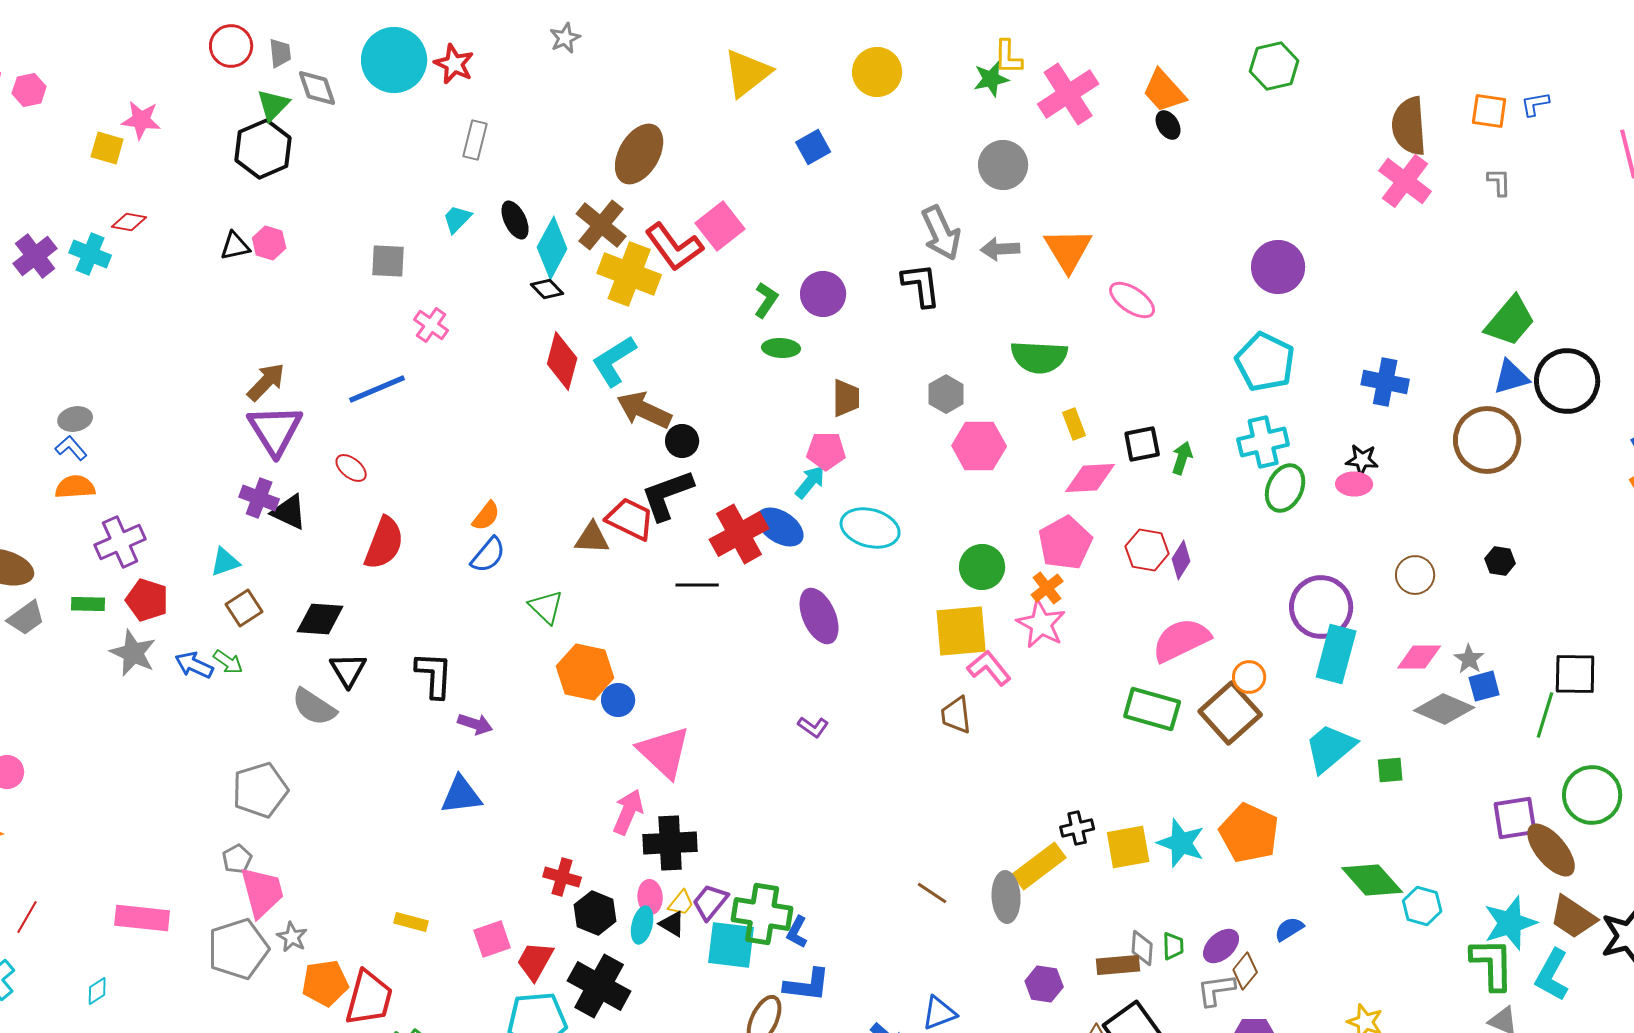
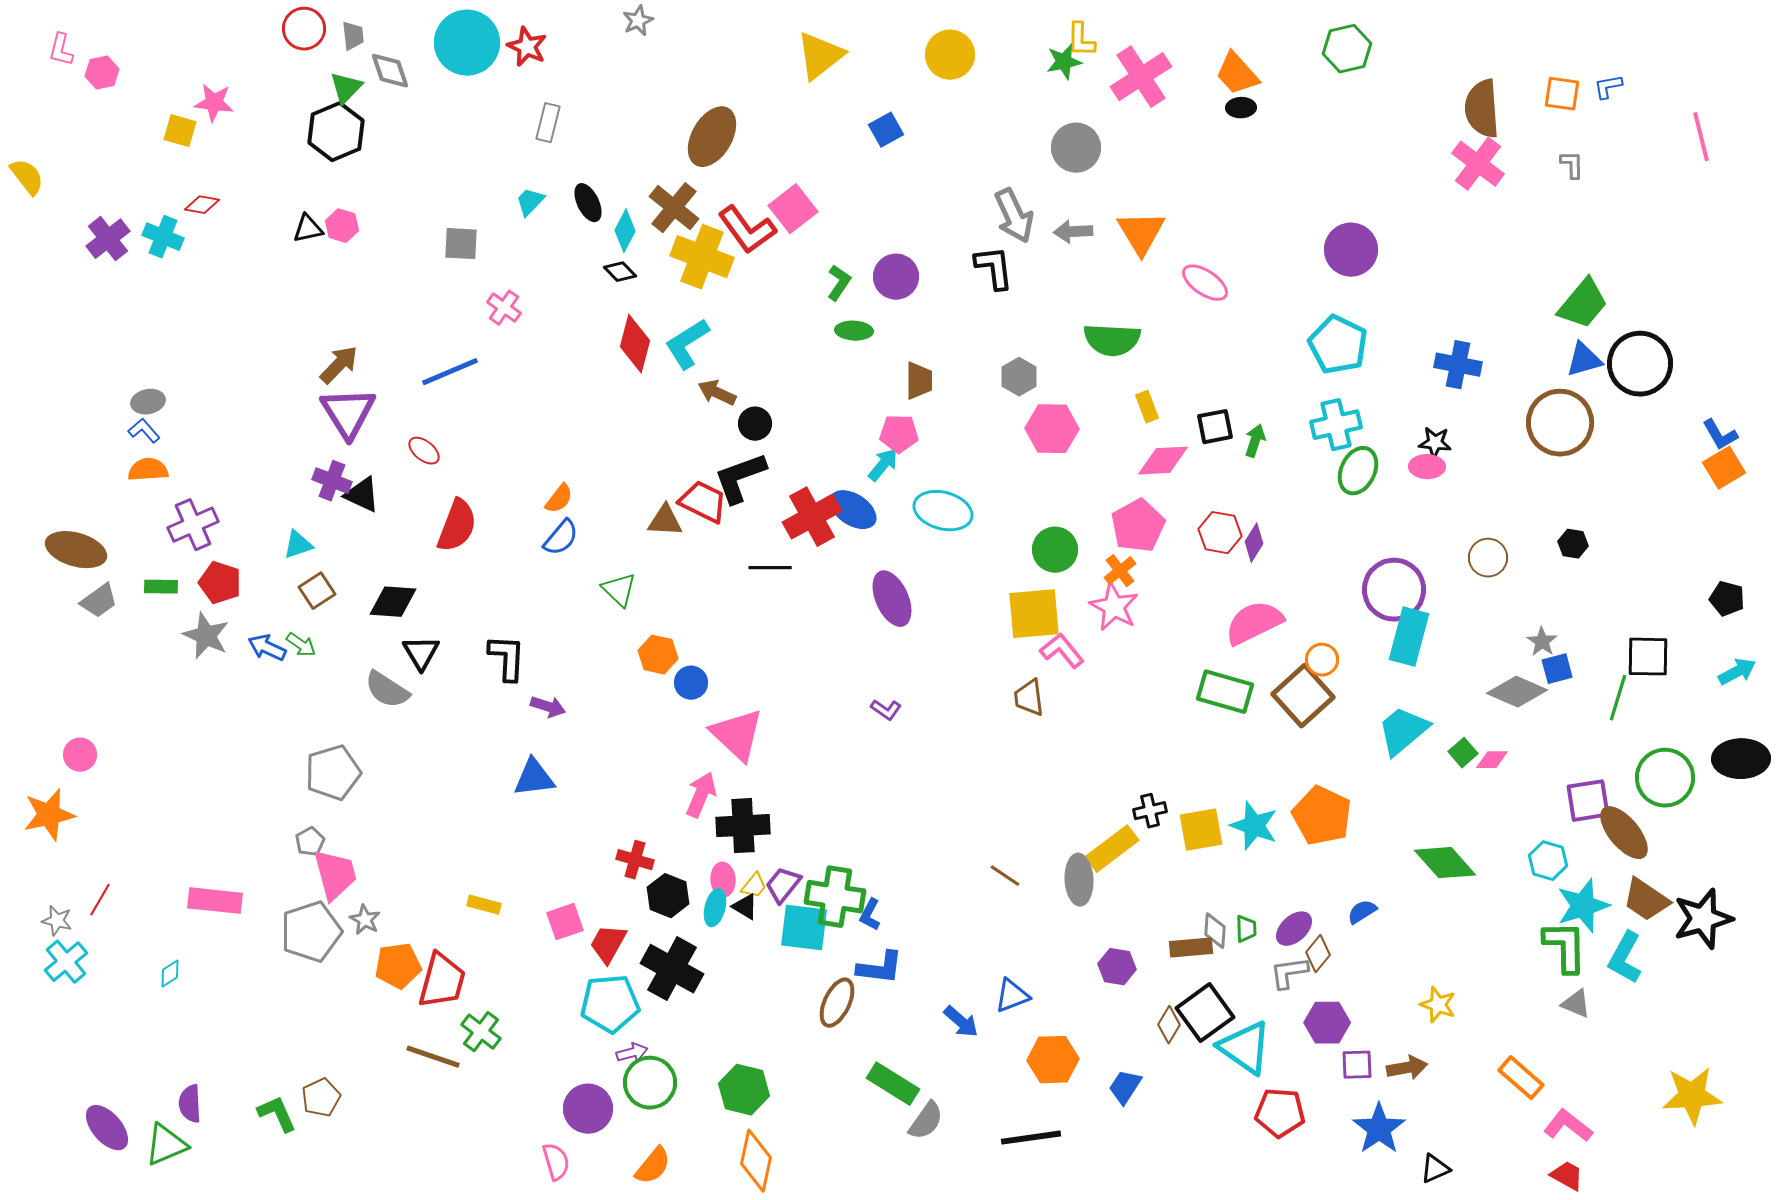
black ellipse: (1168, 125) -> (1241, 108), turned -60
cyan diamond: (552, 248) -> (625, 231), size x0.7
brown arrow: (644, 410) -> (717, 393), size x0.7
pink diamond: (1419, 657) -> (1492, 760), moved, size x0.7
orange hexagon: (585, 672) -> (658, 655), size x0.7
green square: (1390, 770) -> (1463, 753), turned -36
cyan hexagon: (1422, 906) -> (1548, 861), moved

